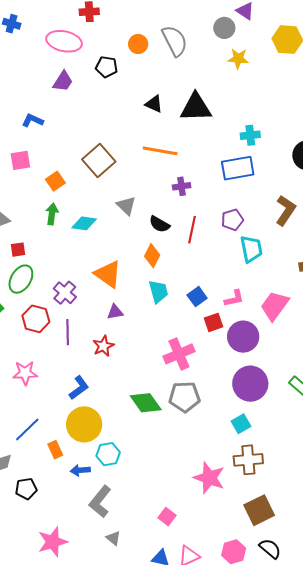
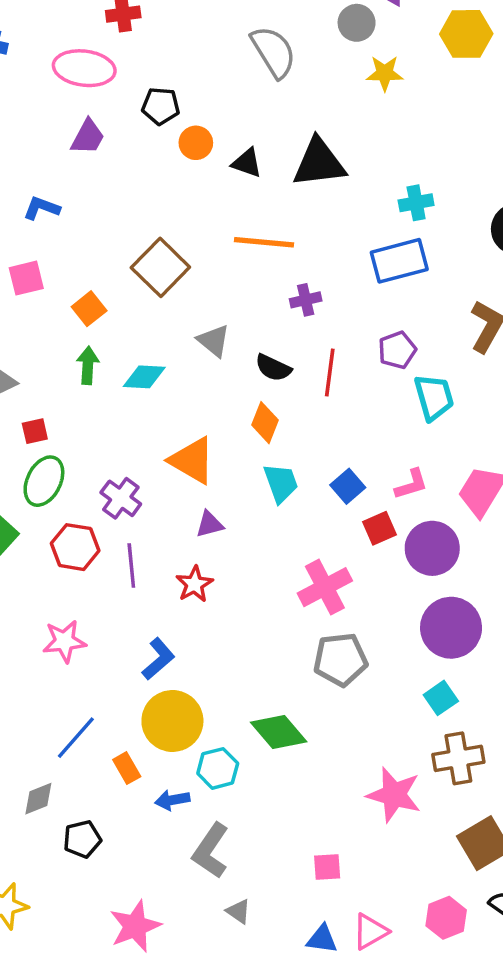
orange circle: (138, 44) -> (196, 143), moved
green diamond: (146, 403) -> (279, 732), moved
pink square: (167, 517) -> (327, 867), turned -36

